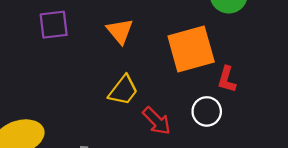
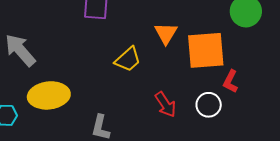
orange triangle: (120, 31) -> (166, 33), moved
yellow trapezoid: (123, 90) -> (128, 59), moved

